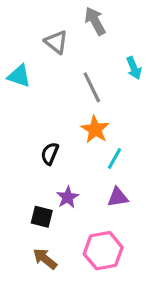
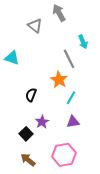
cyan triangle: (19, 76) -> (12, 58), moved
gray line: (92, 87) -> (69, 59), moved
black square: (42, 217) -> (26, 134), turned 32

